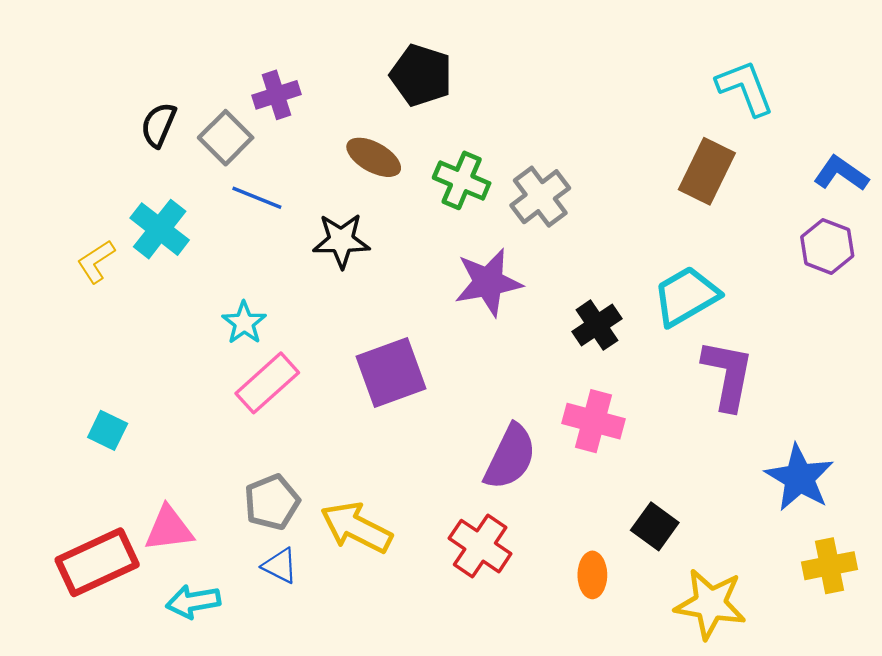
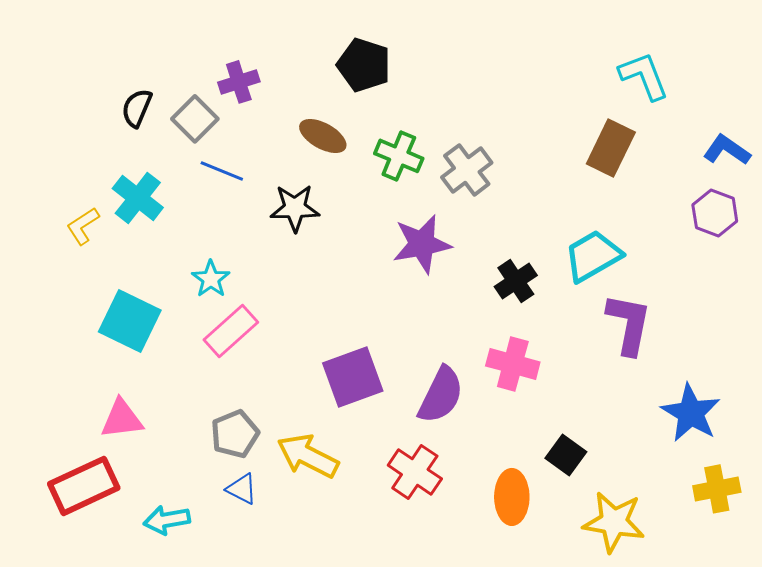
purple square: (391, 373) -> (353, 377), moved
cyan square: (108, 430) -> (130, 321), moved, size x1.8
pink triangle: (169, 529) -> (122, 419), moved
orange ellipse: (592, 575) -> (512, 497), size x1.4

